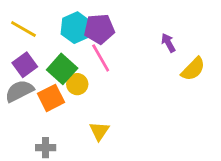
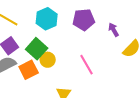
purple pentagon: (99, 29) -> (84, 20), moved
pink line: (101, 58) -> (87, 65), moved

